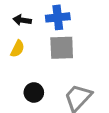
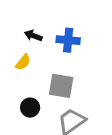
gray square: (62, 48) -> (61, 86), moved

